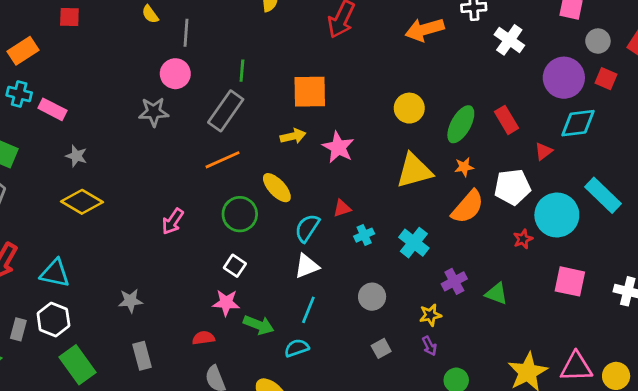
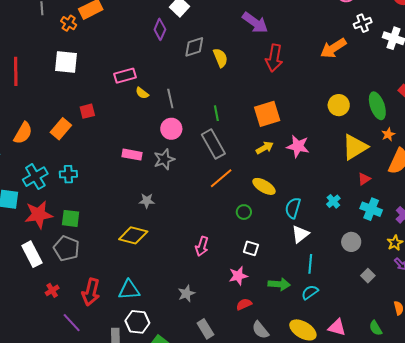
orange rectangle: (23, 51) -> (61, 129), moved
pink rectangle: (52, 109) -> (132, 155), moved
gray rectangle: (226, 111) -> (213, 144), turned -48
green ellipse: (461, 124) -> (377, 106), turned -32
gray star: (76, 156) -> (147, 201), moved
red triangle: (342, 208) -> (364, 179), moved
green circle: (240, 214) -> (244, 212), size x0.6
pink arrow: (173, 221) -> (202, 246), moved
cyan cross: (414, 243) -> (371, 209), moved
pink star: (226, 303) -> (238, 276), moved

